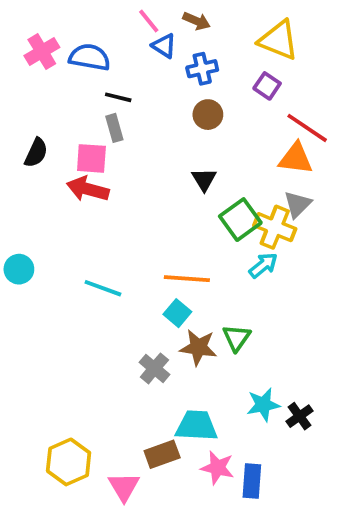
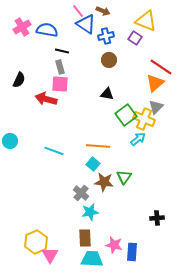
blue triangle: (164, 46) -> (86, 24), size x1.5
purple square: (267, 86) -> (135, 38), moved
pink square: (91, 158) -> (60, 84), moved
orange triangle: (296, 158) -> (155, 83), turned -48
black triangle: (204, 179) -> (107, 94), turned -48
cyan star: (263, 405) -> (90, 212), moved
black cross: (300, 416) -> (157, 218), turned 32
cyan trapezoid: (196, 426) -> (92, 259), moved
brown rectangle: (162, 454) -> (85, 238), turned -72
pink triangle: (124, 487) -> (50, 255), moved

